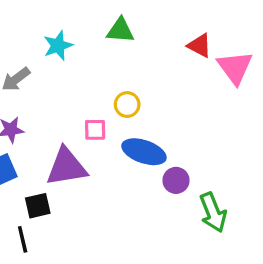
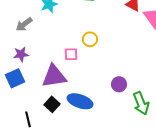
blue ellipse: (144, 152) -> (80, 101), moved
black square: (38, 206) -> (52, 104), moved, turned -35

